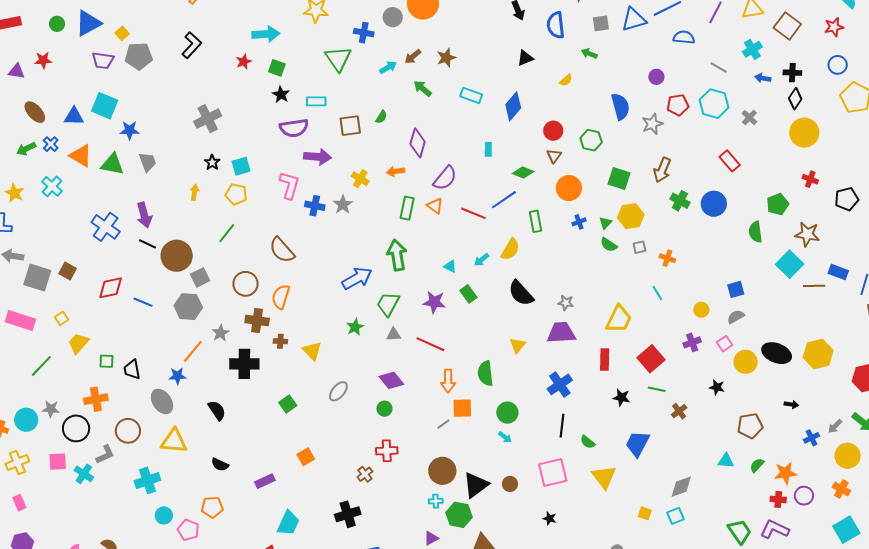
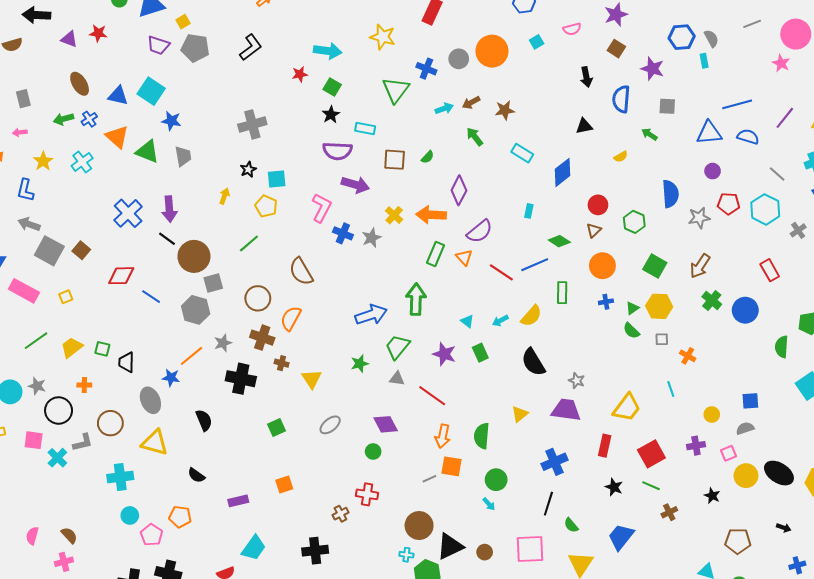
blue triangle: (634, 20) -> (709, 133), moved
orange arrow: (396, 171) -> (431, 215), size x1.6
yellow trapezoid: (78, 343) -> (72, 347), moved
orange cross: (96, 399) -> (84, 385), size x0.6

